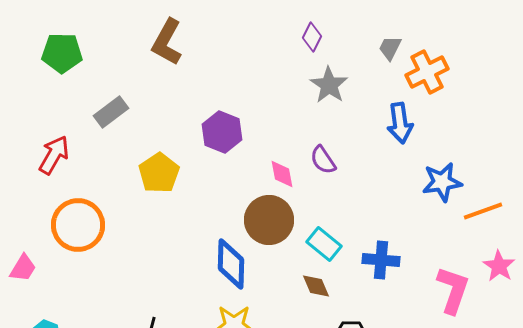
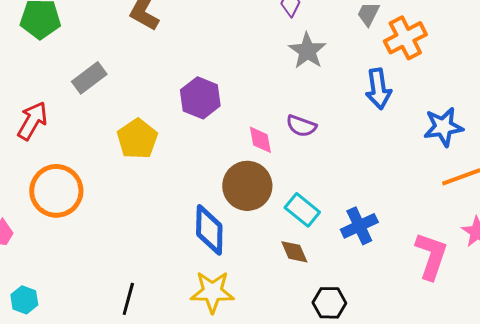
purple semicircle: (323, 160) -> (301, 126), turned -36
blue star: (442, 182) -> (443, 127), moved
blue cross: (381, 260) -> (359, 226), turned -30

